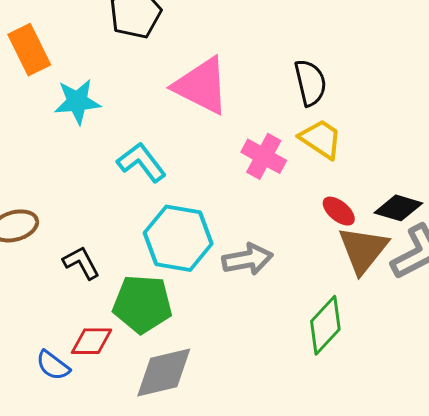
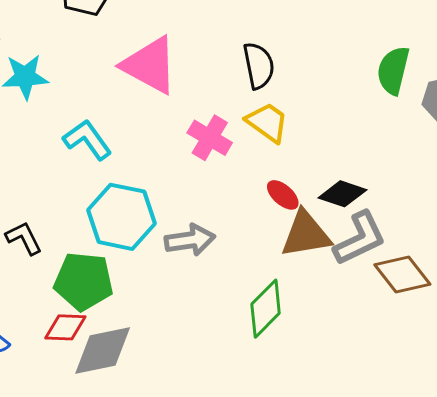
brown triangle: (363, 250) -> (306, 234), turned 40
red diamond: (92, 341) -> (65, 327), moved

